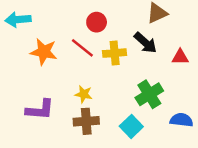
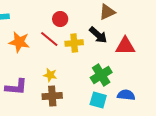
red triangle: (180, 57) -> (125, 46), size x1.5
cyan square: (131, 126) -> (98, 100), moved, turned -30

